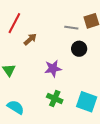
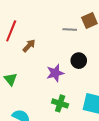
black circle: (79, 49) -> (79, 61), moved

